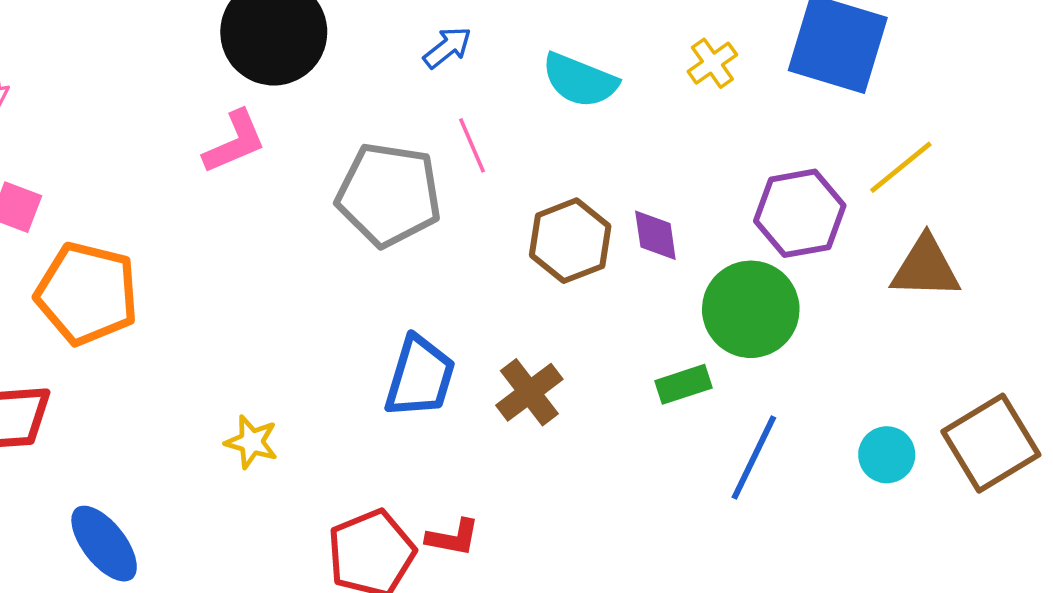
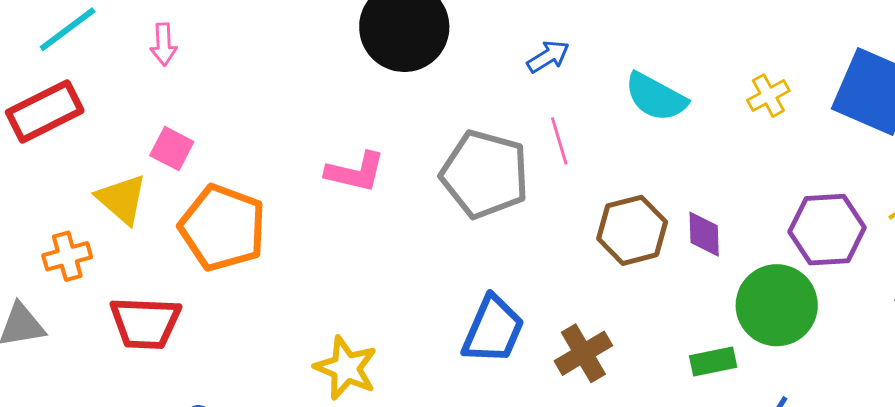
pink L-shape: (235, 142) -> (355, 172), moved, turned 30
yellow star: (251, 442) -> (346, 368), size x1.4

